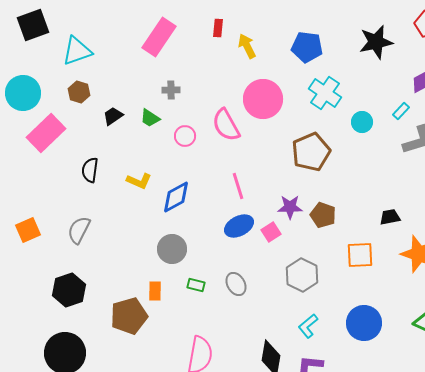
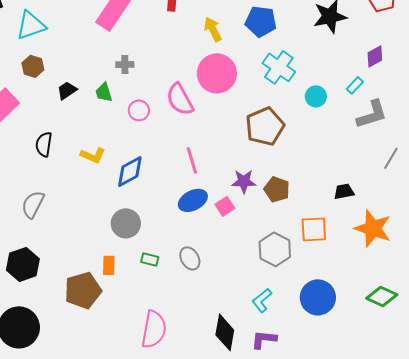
yellow arrow: (247, 46) -> (213, 29), moved
green trapezoid: (150, 118) -> (104, 92), turned 40
gray hexagon: (302, 275) -> (275, 249), moved

